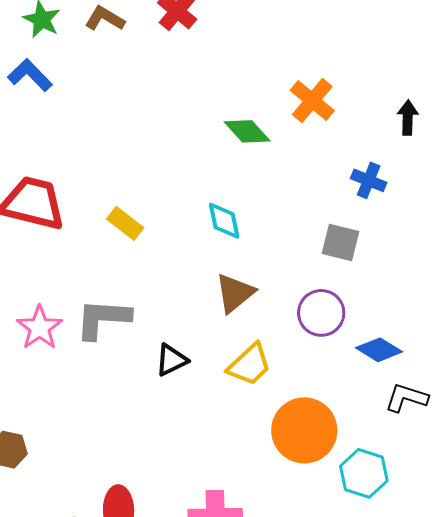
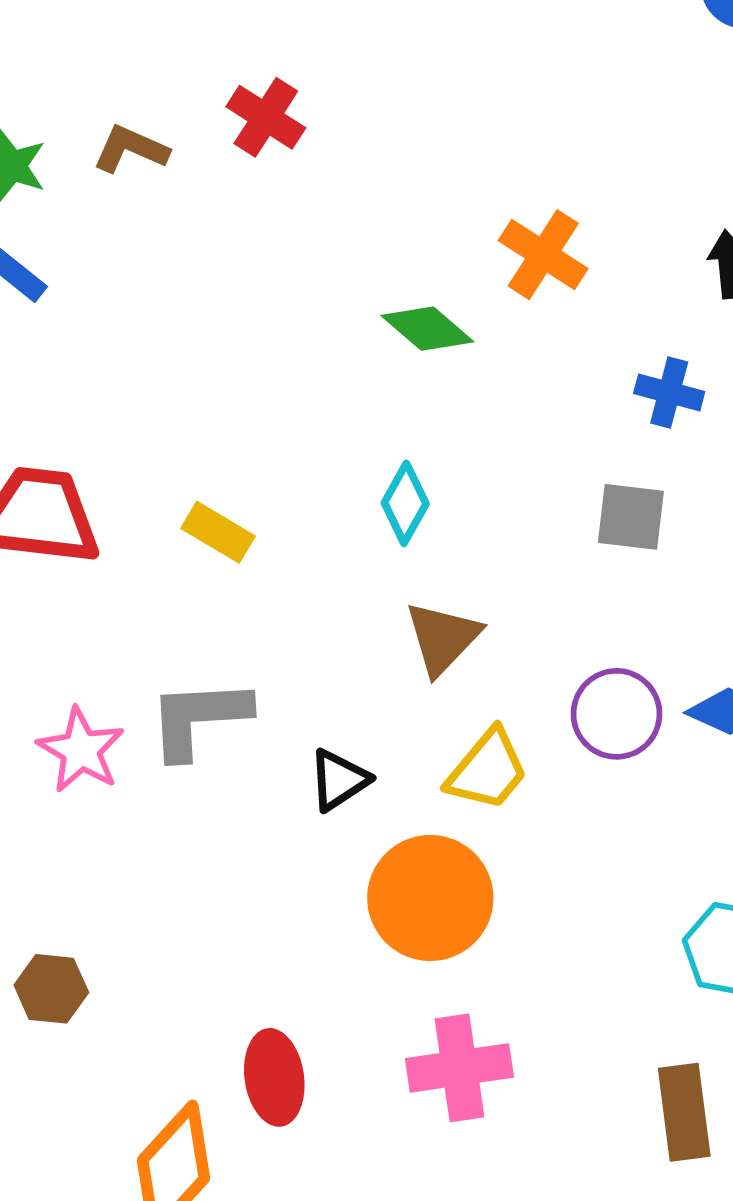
cyan diamond: (224, 221) -> (405, 503), turned 48
purple circle: (321, 313) -> (617, 714), moved
orange circle: (304, 430) -> (430, 898), moved

